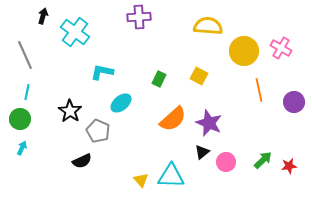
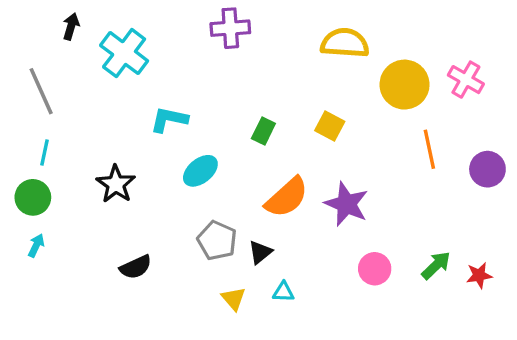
gray pentagon: (98, 131) -> (217, 241), moved
black triangle: (202, 152) -> (260, 252), moved
cyan triangle: (171, 176) -> (283, 292), size x0.5

